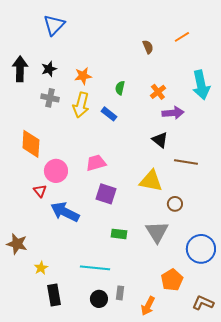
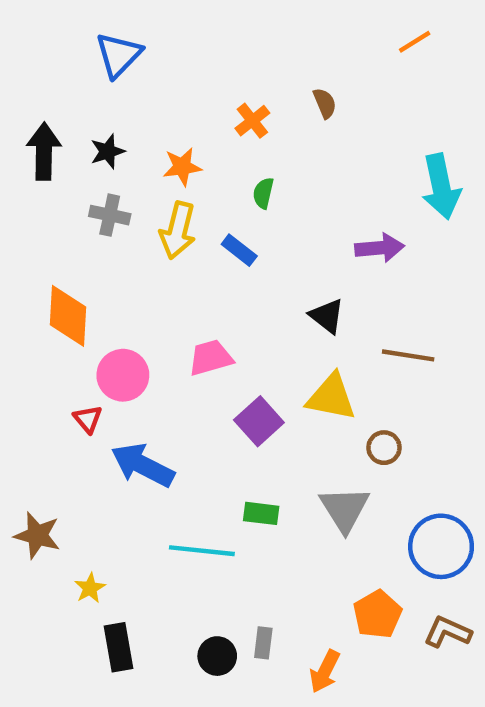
orange line: (182, 37) -> (415, 42), moved
orange cross: (158, 92) -> (252, 121), moved
black triangle: (160, 140) -> (327, 316), moved
purple square: (106, 194) -> (259, 421), moved, turned 30
cyan line: (95, 268) -> (202, 551), moved
brown L-shape: (203, 303) -> (448, 632), moved

